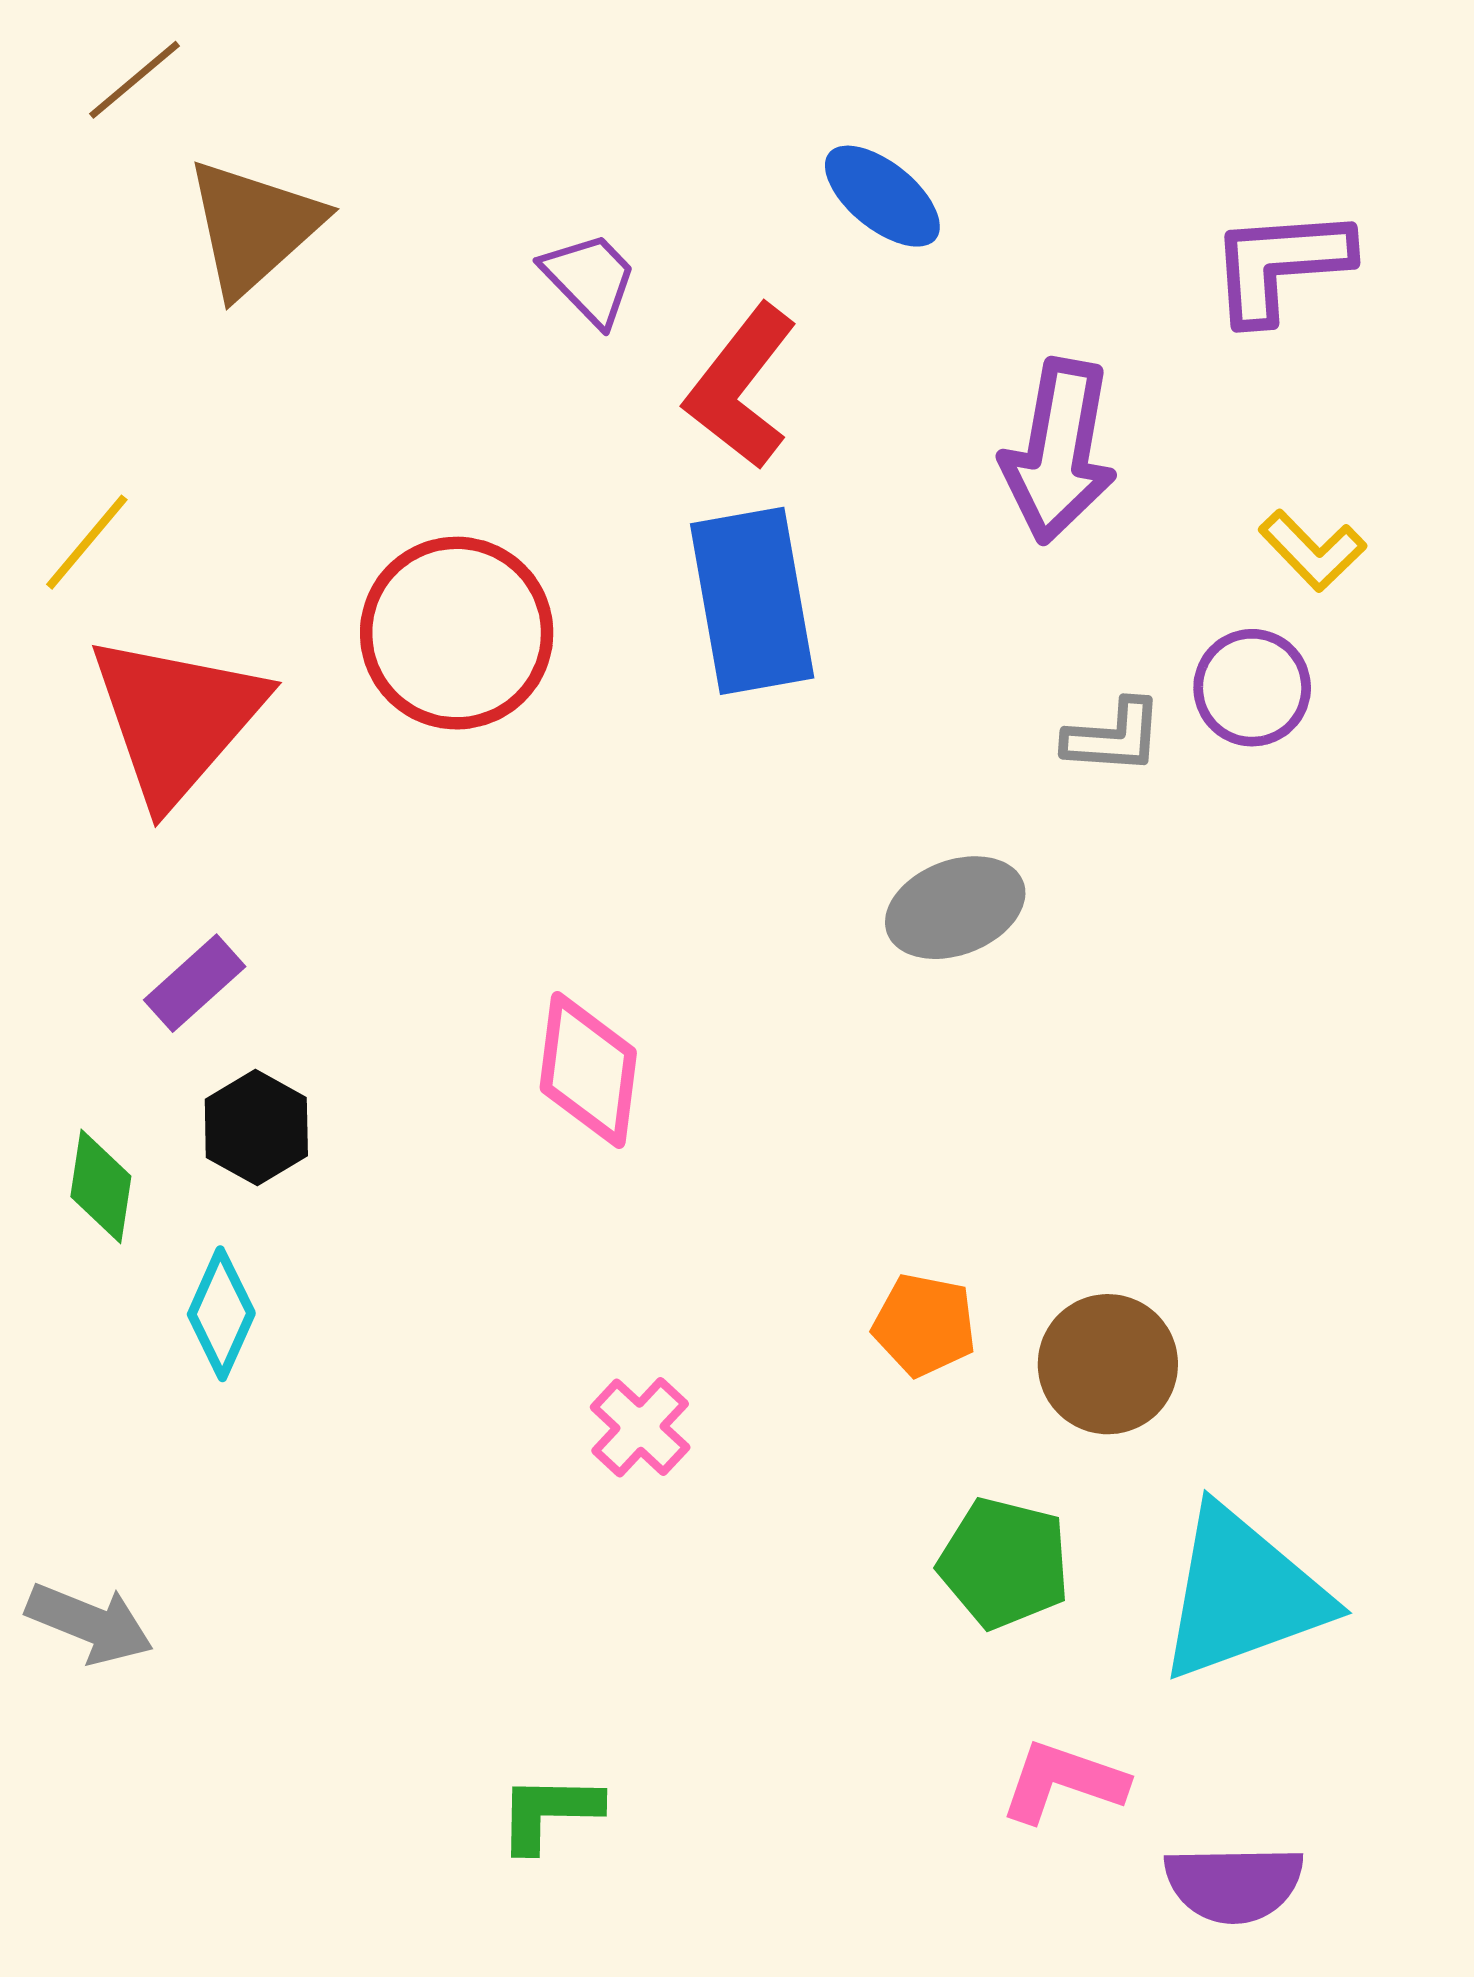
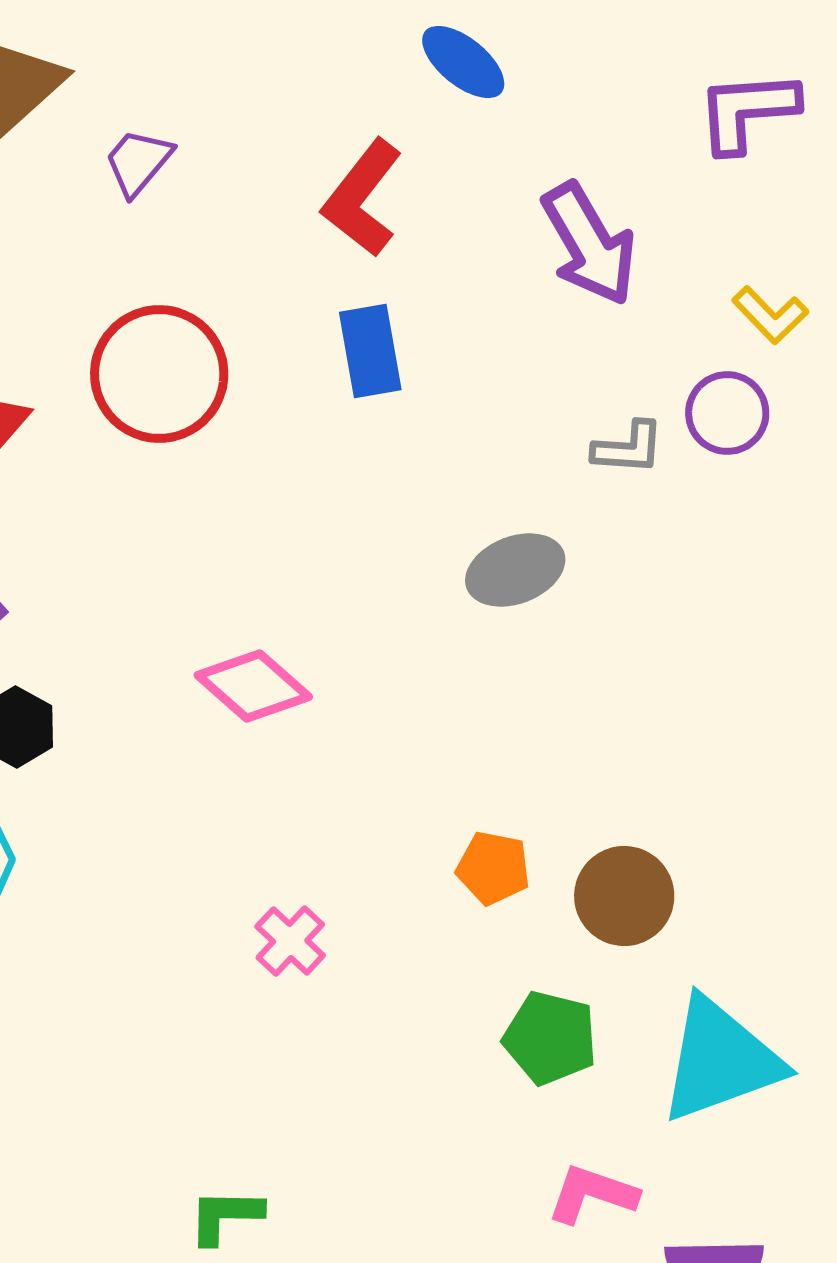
purple trapezoid: (590, 279) -> (138, 162), moved, turned -96
purple arrow: (1059, 451) -> (589, 244), turned -40
blue rectangle: (752, 601) -> (370, 351), size x0.7
pink diamond: (588, 1070) -> (253, 686), turned -56

